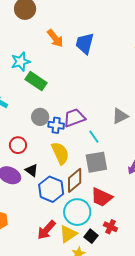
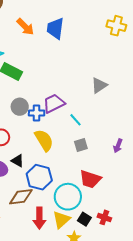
gray triangle: (120, 116) -> (99, 85), moved
gray square: (96, 162) -> (81, 145), size x0.6
brown diamond: (75, 180) -> (21, 197), moved, turned 40
red cross: (111, 227) -> (104, 217), moved
red arrow: (46, 230) -> (39, 218), turned -35

